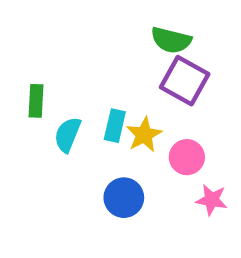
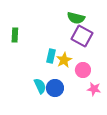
green rectangle: (36, 101) -> (15, 35), moved
cyan semicircle: (68, 135) -> (40, 86), moved, turned 133

